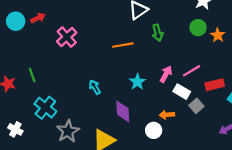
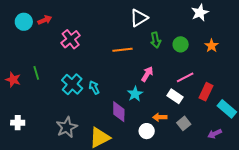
green circle: (198, 28) -> (181, 44), moved
pink arrow: (166, 74) -> (147, 74), moved
cyan star: (137, 82) -> (135, 94), moved
red rectangle: (215, 85) -> (206, 92), turned -54
gray square: (196, 106) -> (184, 123), moved
cyan cross: (45, 108) -> (72, 84), moved
white cross: (15, 129) -> (18, 123), turned -32

